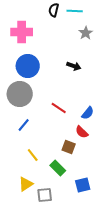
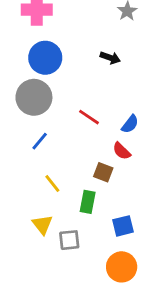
green rectangle: (58, 168) -> (88, 202), turned 56
yellow triangle: (26, 184) -> (42, 225), turned -35

